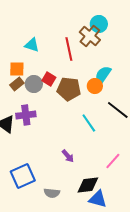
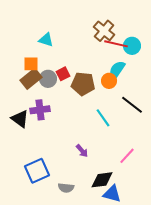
cyan circle: (99, 24) -> (132, 46), moved
red line: (69, 49) -> (116, 44), moved, turned -65
red square: (49, 79) -> (63, 74), turned 32
brown rectangle: (17, 84) -> (31, 79), size x1.5

